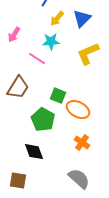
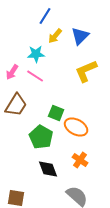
pink arrow: (14, 35) -> (12, 72), moved
cyan star: (51, 42) -> (36, 54), moved
black diamond: (34, 152) -> (48, 169), moved

